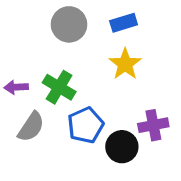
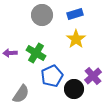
purple cross: (153, 125) -> (93, 76), turned -30
gray semicircle: (31, 127) -> (21, 94), moved

